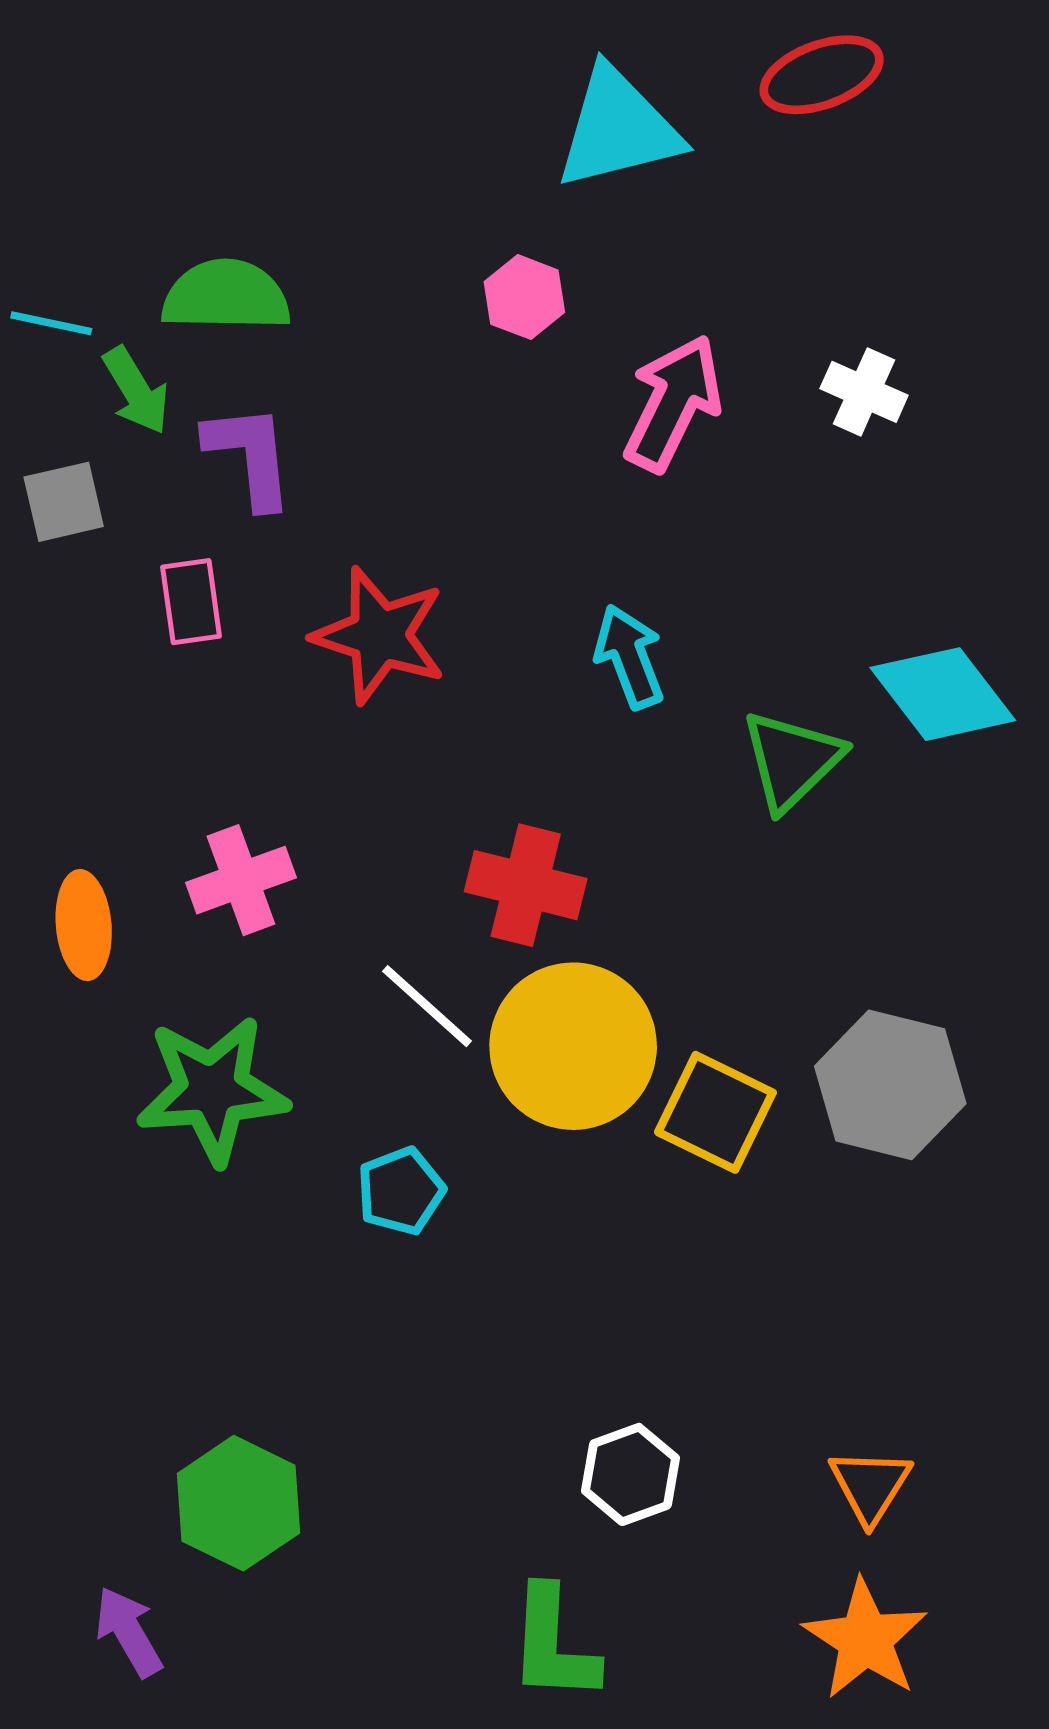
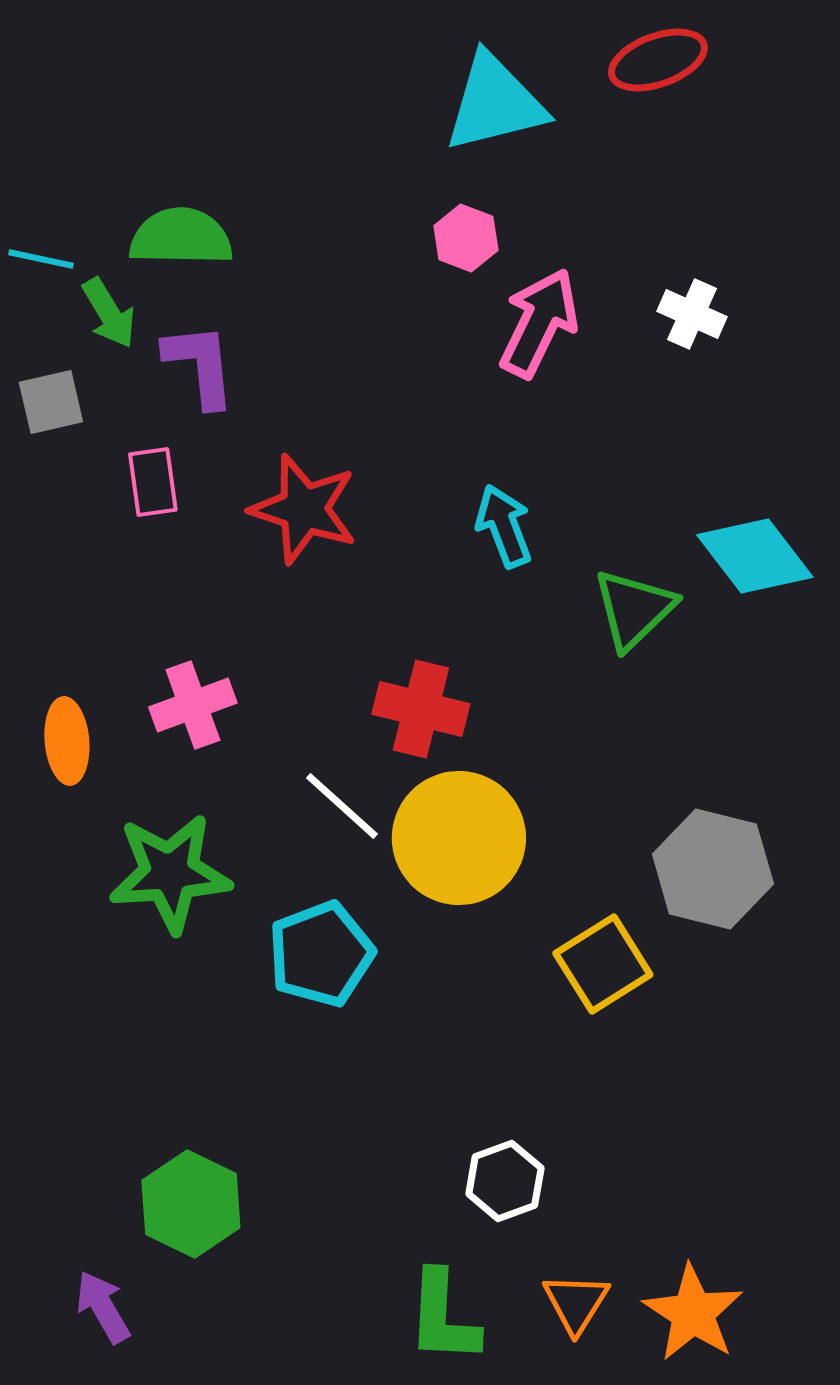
pink hexagon: (524, 297) -> (466, 238), moved
yellow square: (715, 1112) -> (603, 964), moved, turned 32
cyan pentagon: (401, 1191) -> (321, 954), size x1.5
orange triangle: (870, 1486) -> (576, 1303), moved

